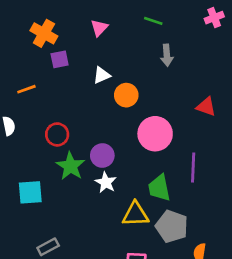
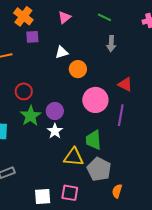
red triangle: (206, 107) -> (125, 84), moved
purple line: (193, 168) -> (121, 115), moved

